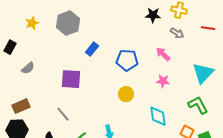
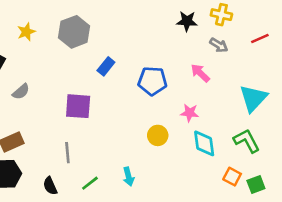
red line: (208, 28) -> (260, 38), turned -32
pink star: (163, 81) -> (190, 113), moved
yellow circle: (126, 94) -> (158, 135), moved
gray line: (63, 114) -> (67, 153), turned 35
cyan diamond: (158, 116) -> (204, 143), moved

